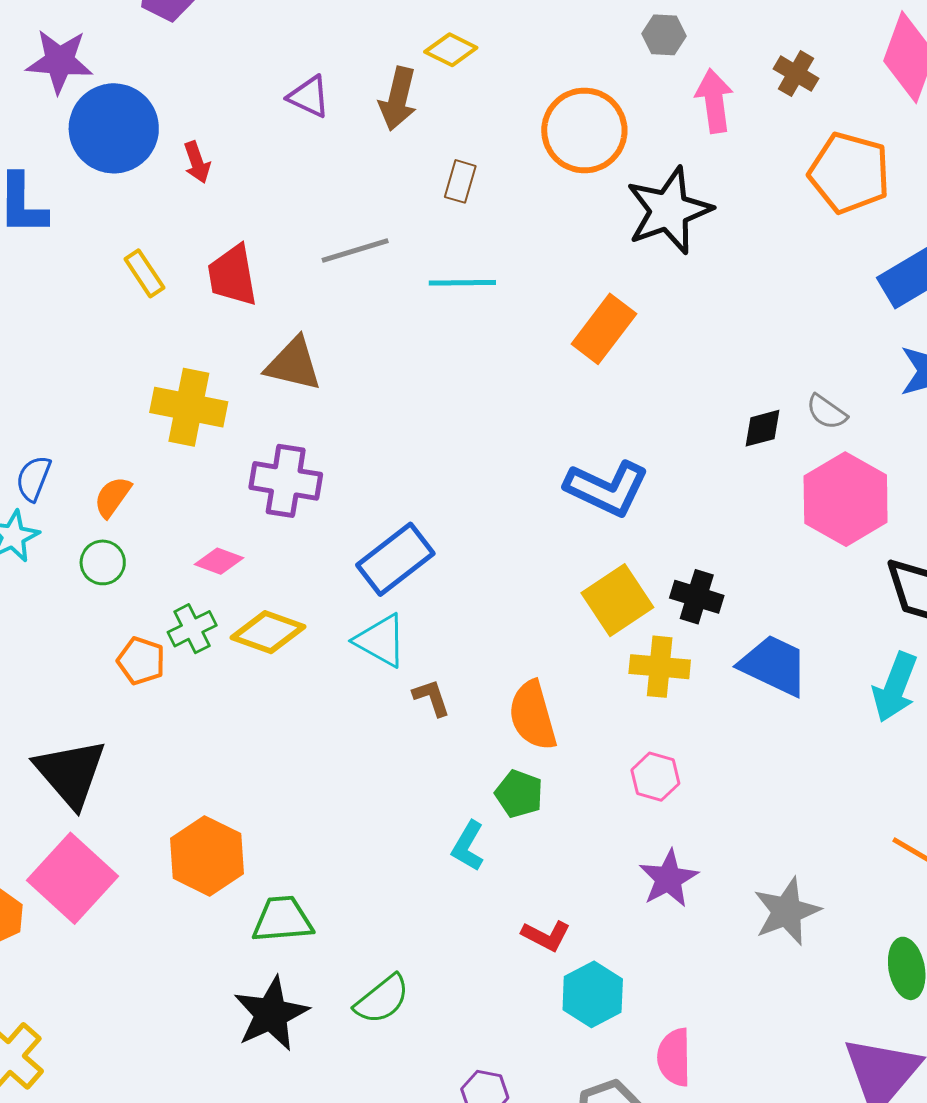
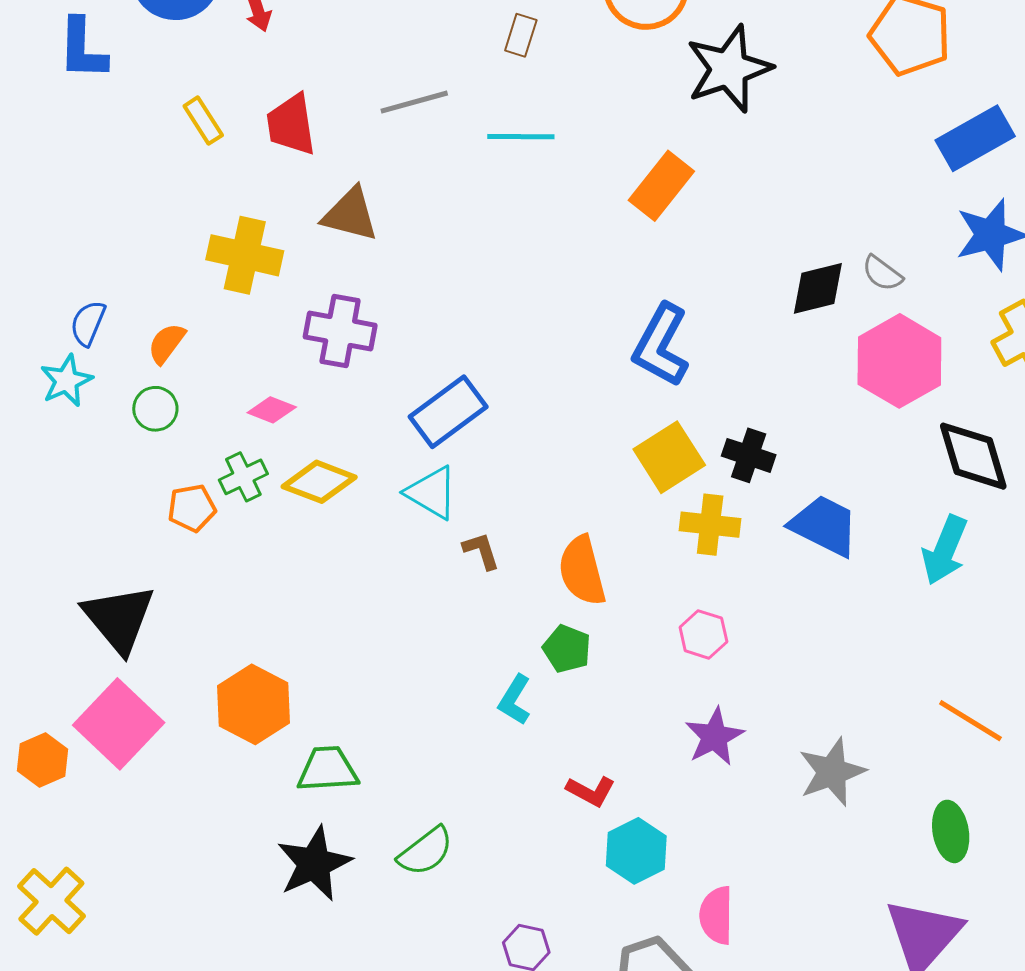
black diamond: (763, 428) -> (818, 288), size x1.4
blue L-shape: (607, 488) -> (661, 345), turned 92
orange pentagon: (141, 661) -> (192, 508), turned -30

